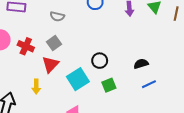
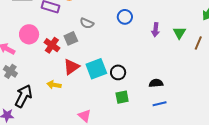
gray square: (54, 43) -> (71, 38), moved
cyan square: (78, 79) -> (96, 69), moved
yellow arrow: (36, 87) -> (54, 85), turned 88

